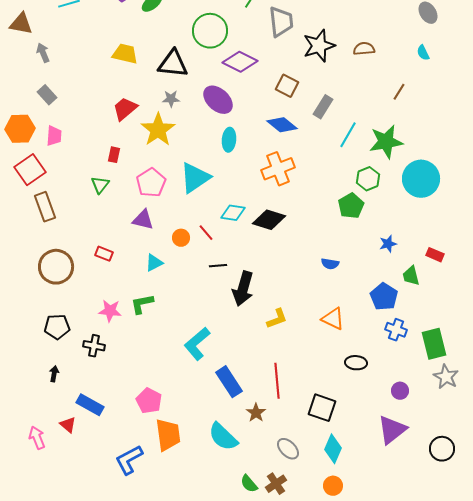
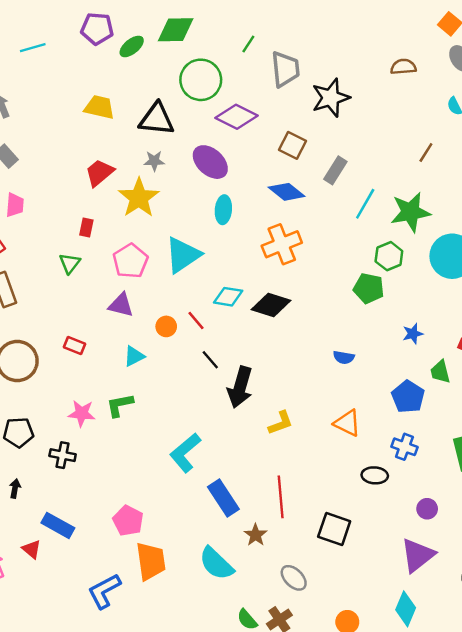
brown semicircle: (364, 49) -> (403, 67), moved
green pentagon: (351, 206) -> (369, 288), turned -30
black line: (218, 266) -> (210, 360), turned 54
blue cross: (396, 330) -> (404, 447), moved
cyan diamond: (333, 449) -> (406, 609), moved

